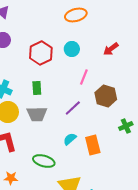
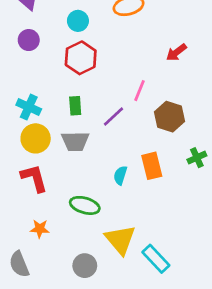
cyan circle: (72, 49) -> (78, 21), moved
purple line: (73, 108) -> (113, 117), moved
cyan semicircle: (70, 139) -> (120, 175), turned -32
orange rectangle: (93, 145) -> (152, 166), moved

